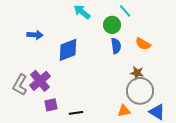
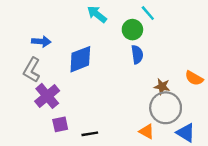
orange semicircle: (143, 44) -> (194, 78), moved
gray L-shape: (20, 85) -> (32, 70), moved
orange triangle: (124, 111) -> (147, 131), turned 40

